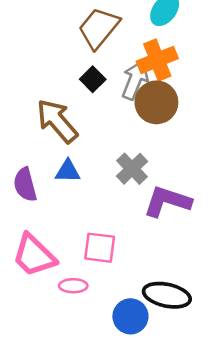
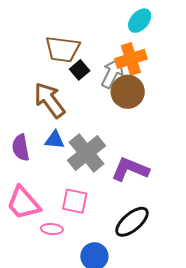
brown trapezoid: (99, 28) -> (63, 49), moved, turned -126
gray cross: (132, 169) -> (86, 153), moved, size x1.5
black ellipse: (167, 295) -> (132, 222), moved, turned -57

